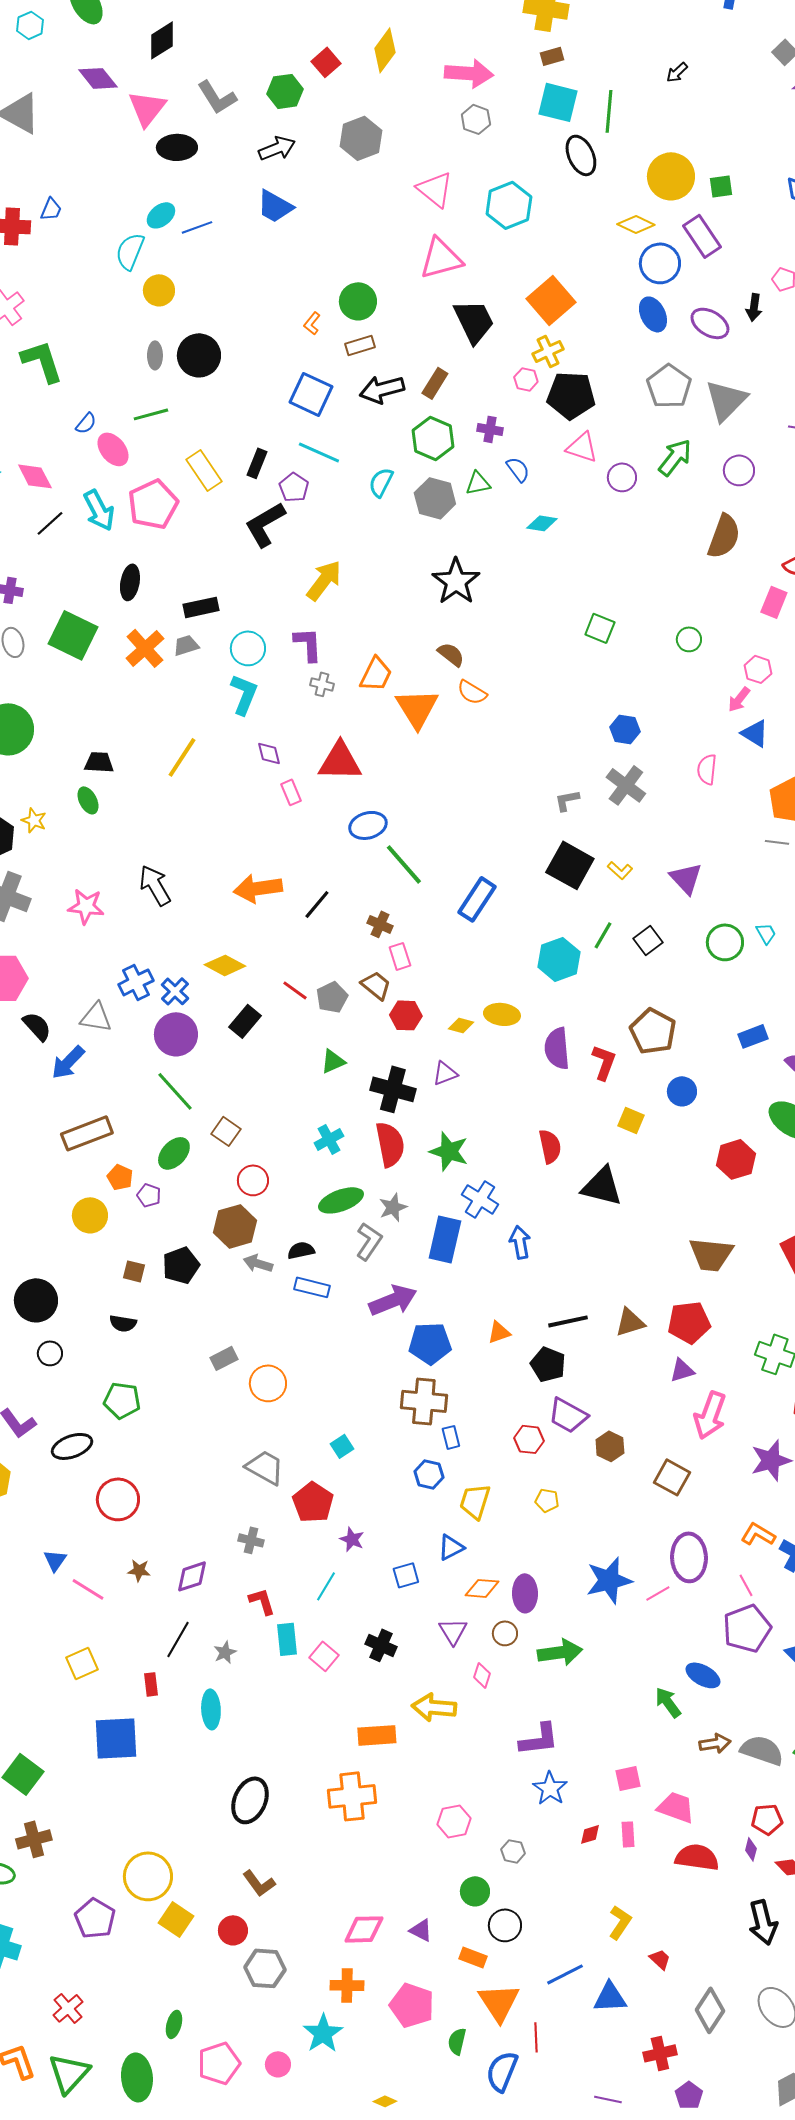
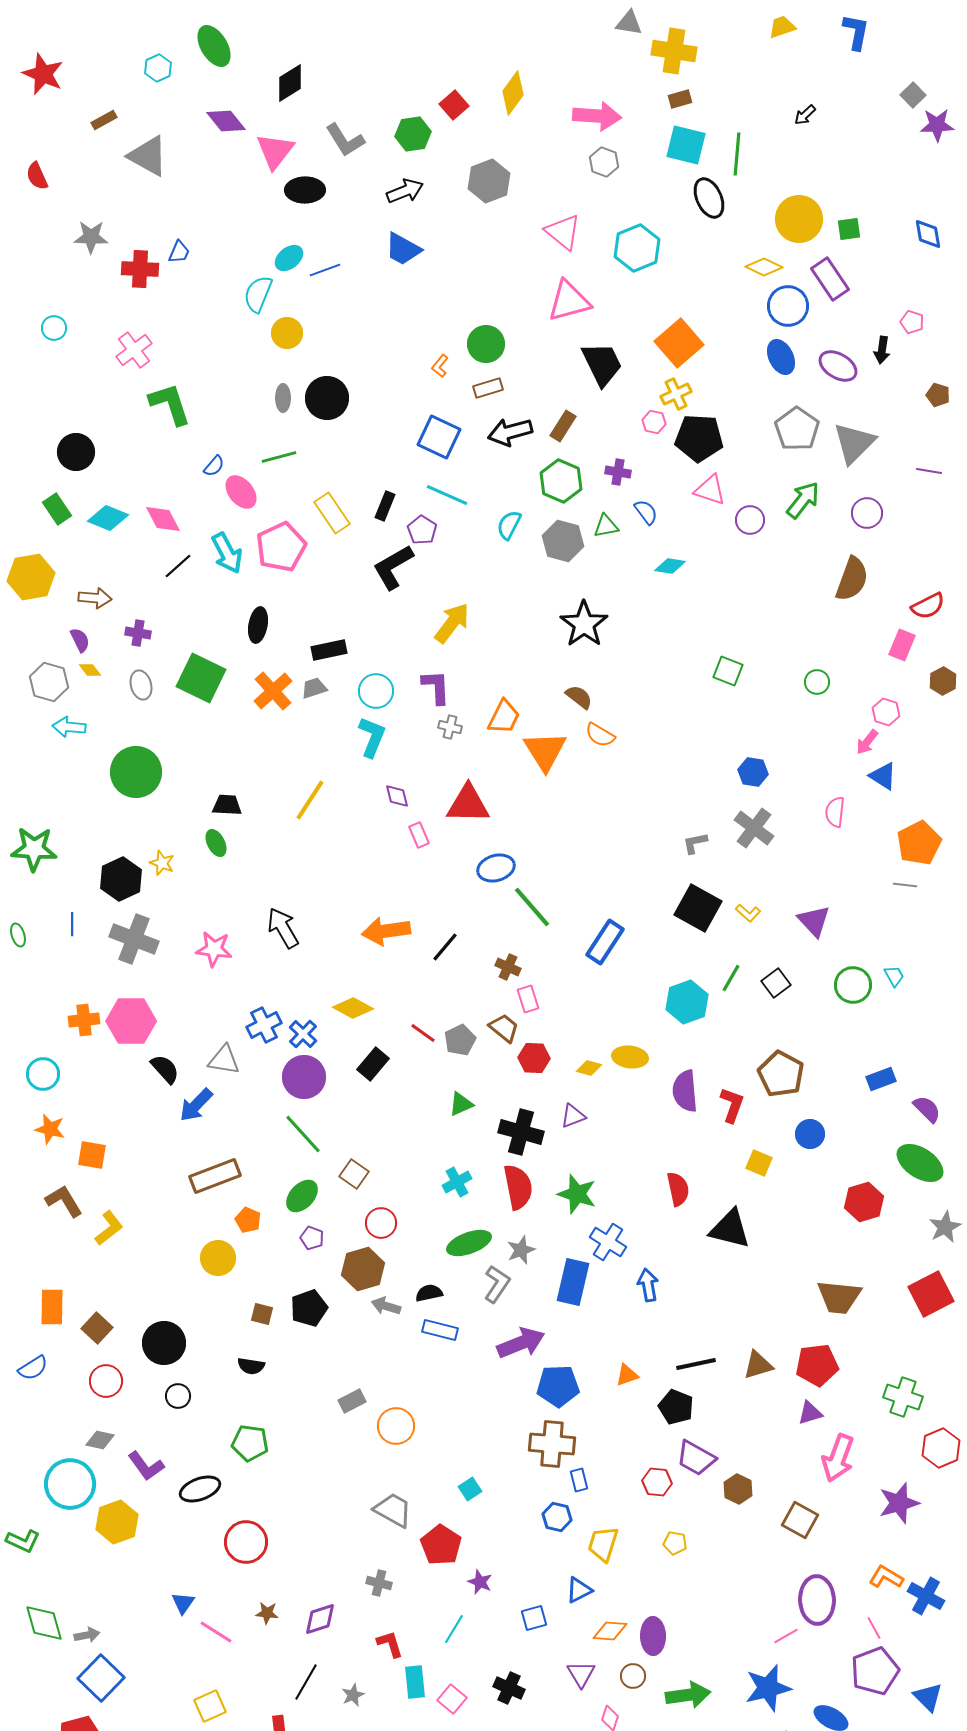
purple pentagon: (149, 1195) -> (312, 1238), moved
blue star: (609, 1580) -> (768, 1688), moved

